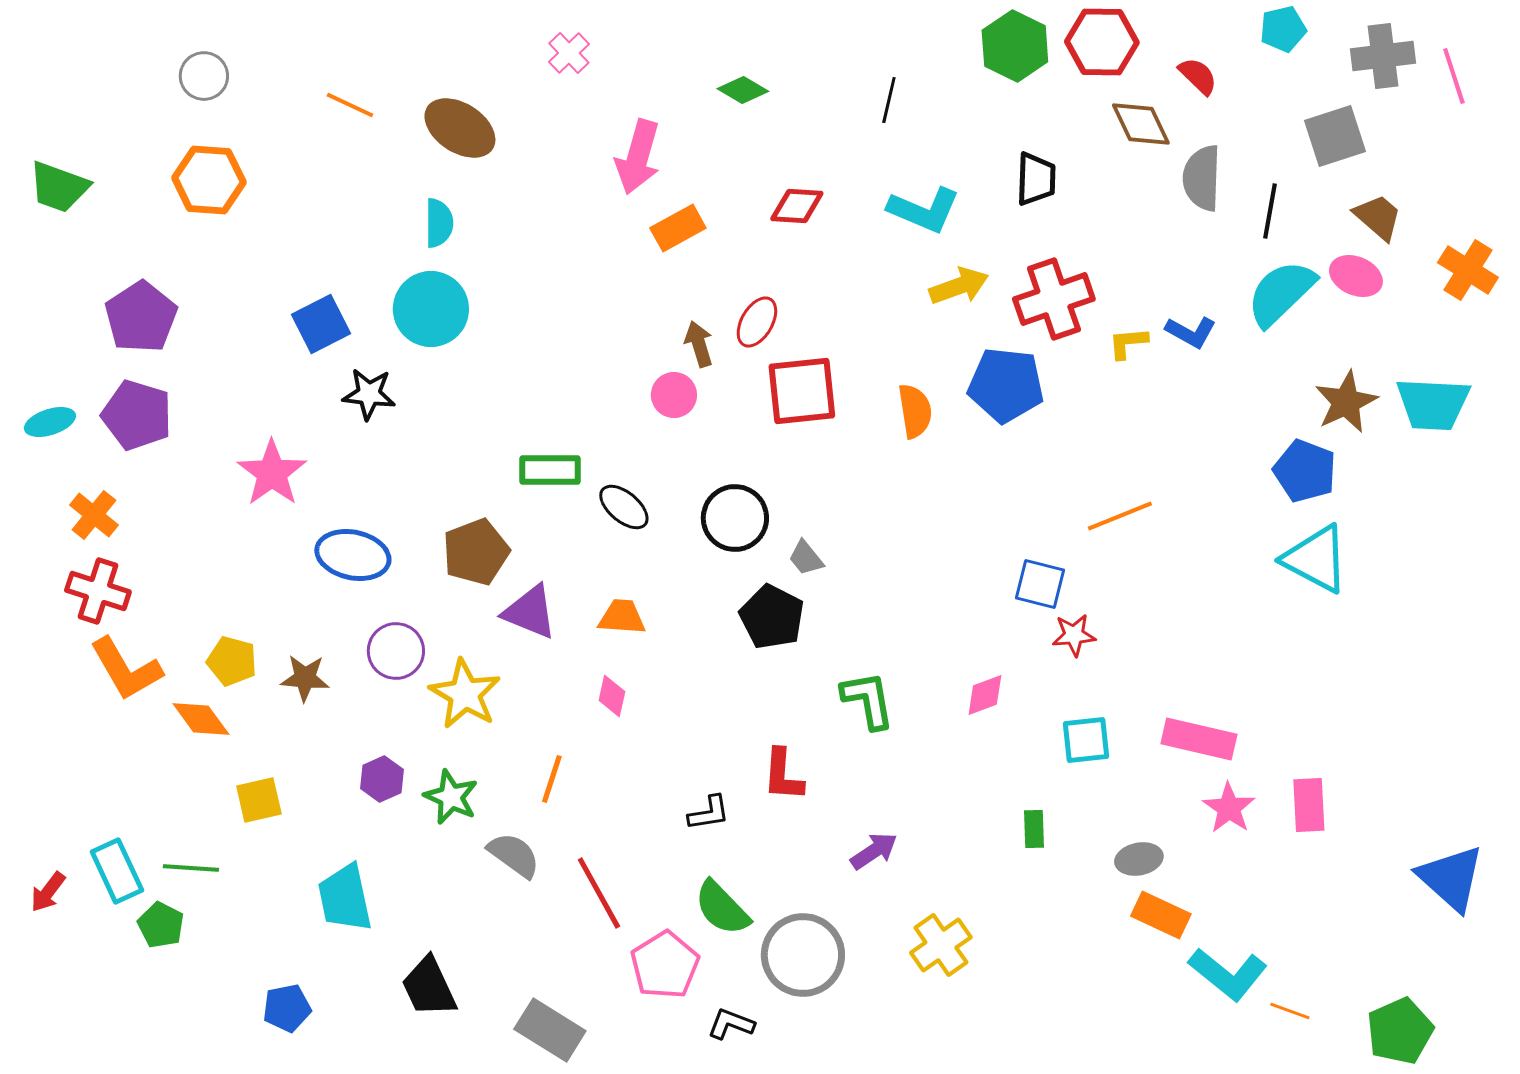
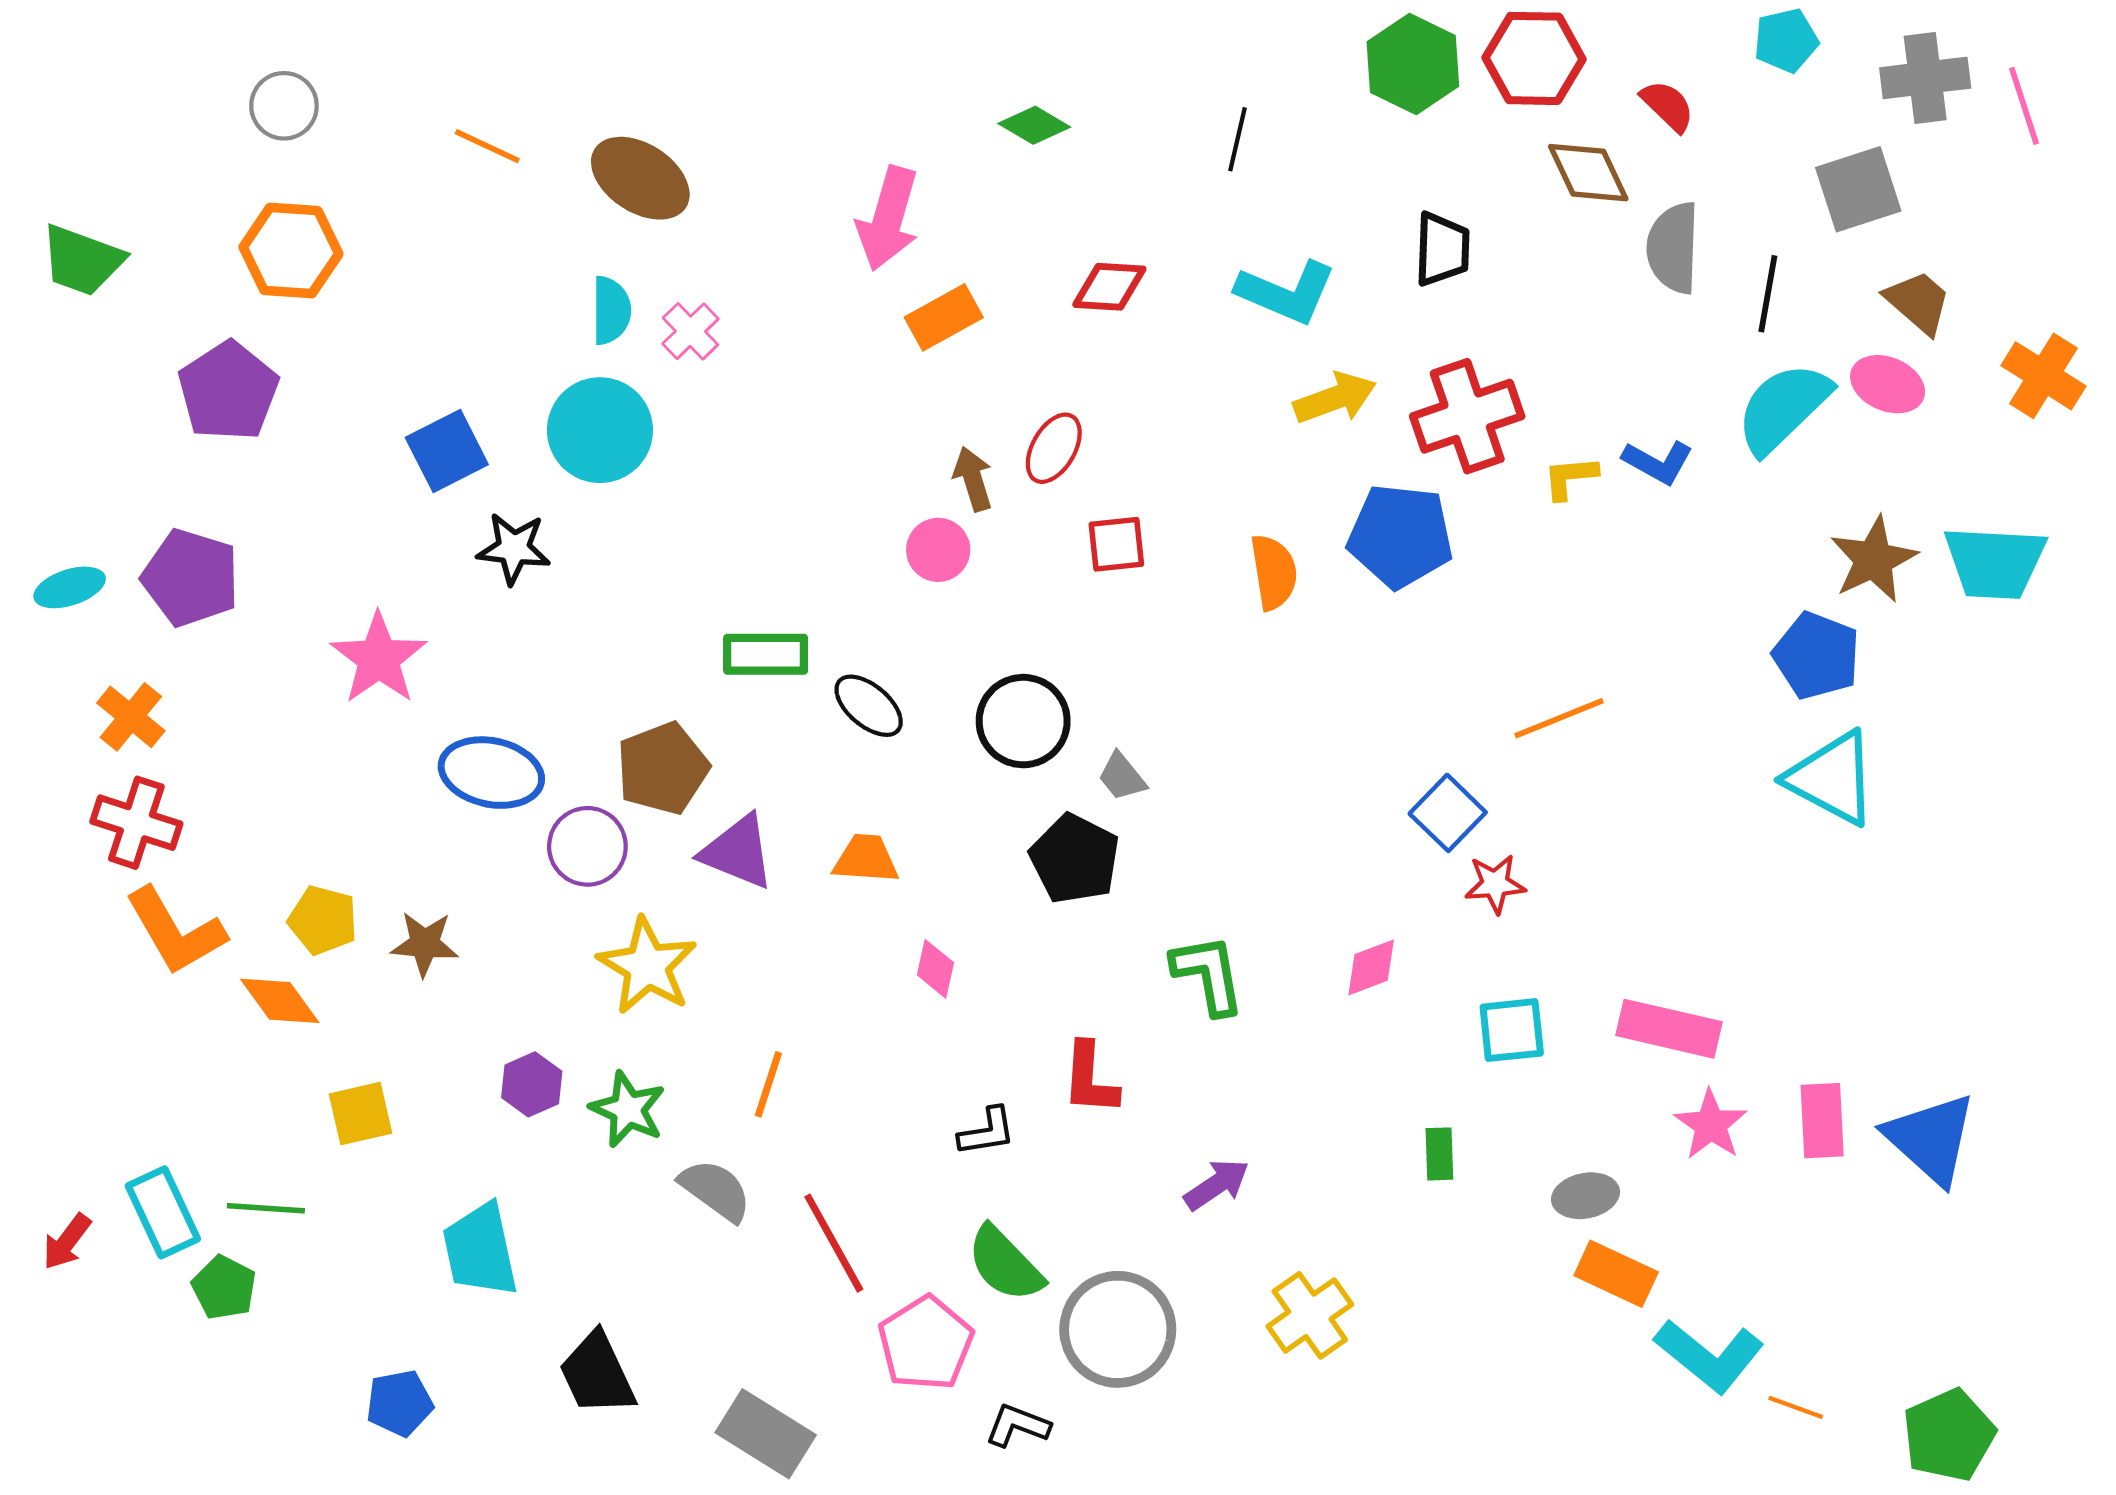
pink cross: (569, 53) -> (690, 331), moved
purple pentagon: (141, 317) -> (228, 391), moved
red square: (802, 391) -> (1116, 544), size x0.6
blue square: (1040, 584) -> (1448, 813), turned 30
purple circle: (396, 651) -> (587, 846), moved
pink diamond: (612, 696) -> (935, 969), moved
blue triangle: (1451, 878) -> (1931, 1139), moved

